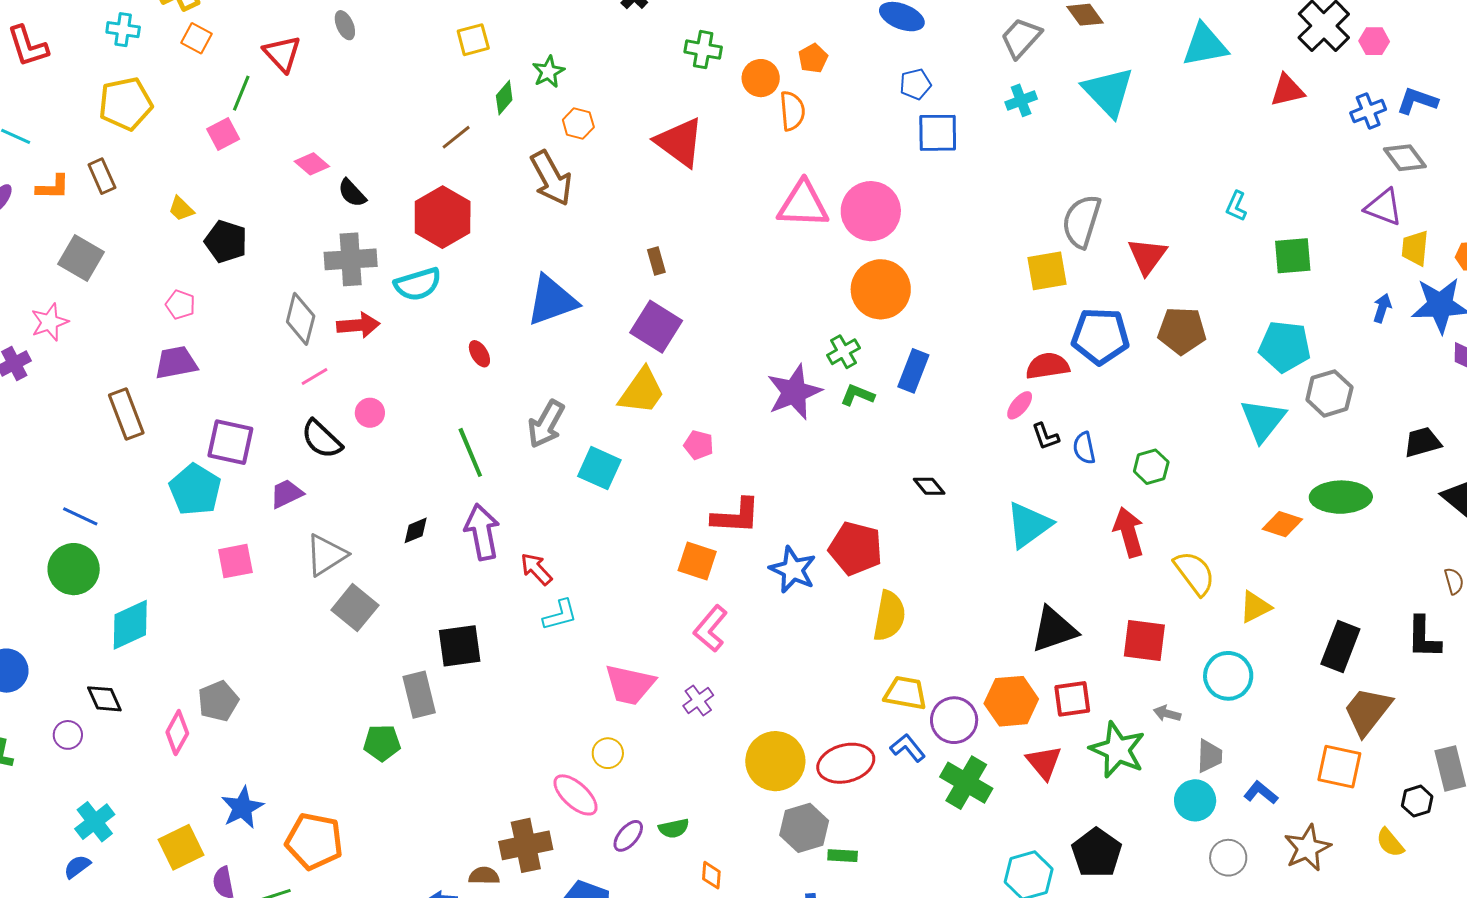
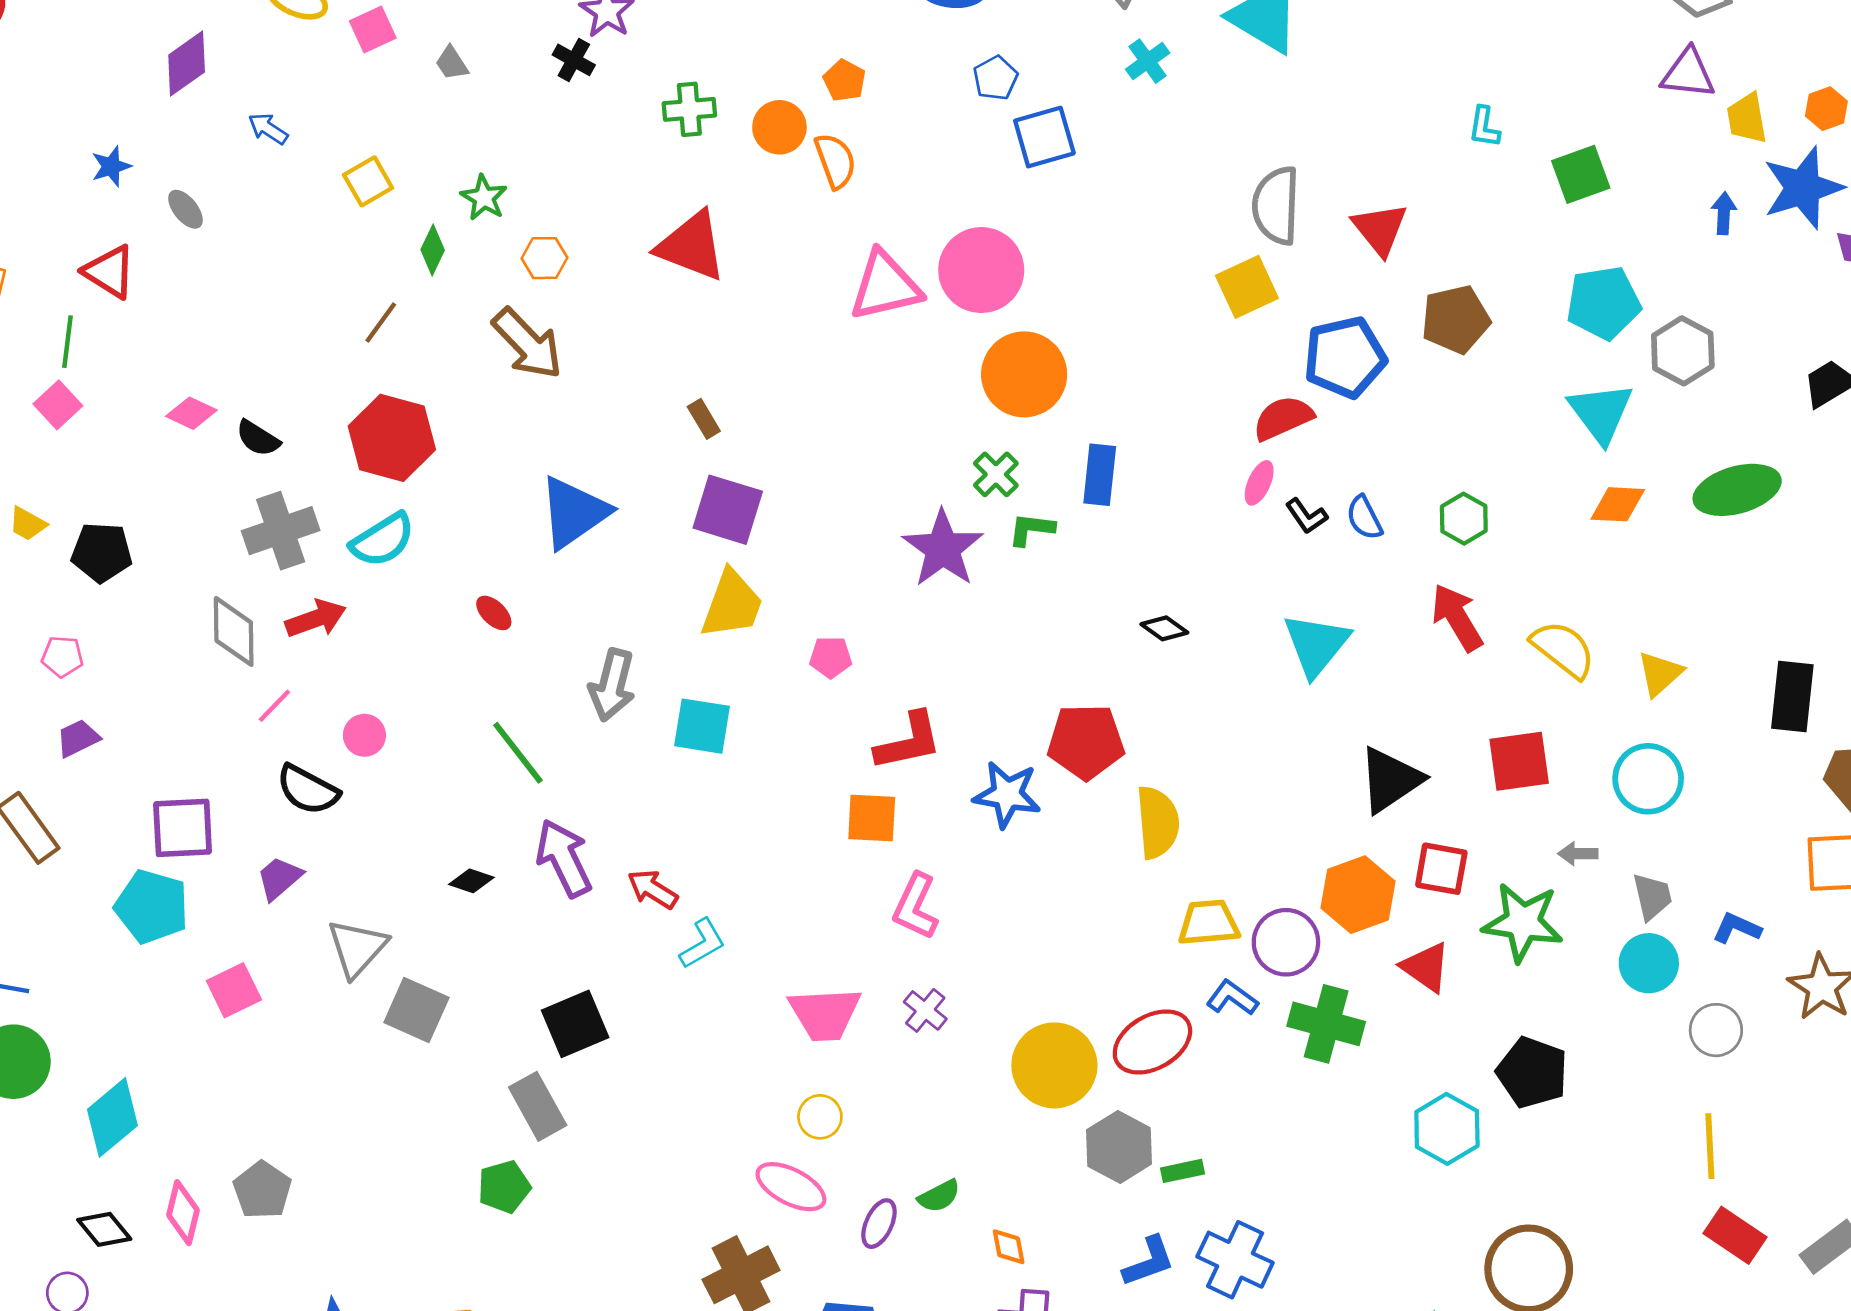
purple trapezoid: (176, 363) -> (78, 738), size x0.7
orange diamond: (1282, 524) -> (1618, 504), moved
black diamond: (416, 530) -> (471, 881), turned 56
red square: (1072, 699) -> (1441, 869), turned 33
pink diamond: (177, 733) -> (183, 1213), moved

